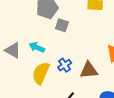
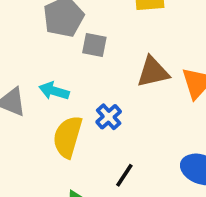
brown triangle: (89, 70) -> (153, 72), moved

